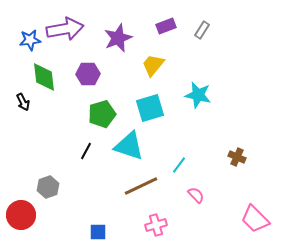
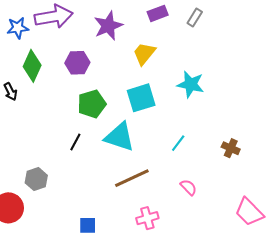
green diamond: (44, 77) -> (32, 66), turned 32
cyan line: (179, 165) -> (178, 143), moved

